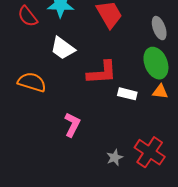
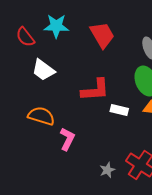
white trapezoid: (63, 48) -> (43, 70), moved
orange semicircle: (32, 82) -> (41, 116), moved

